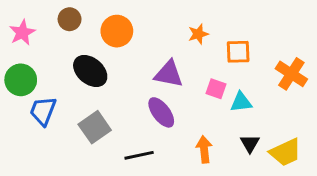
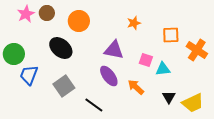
pink star: (22, 33) -> (26, 14), moved
orange square: (238, 52) -> (171, 35), moved
orange arrow: (204, 149) -> (136, 87), moved, turned -42
black line: (139, 155) -> (94, 105), turned 48

